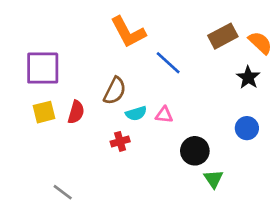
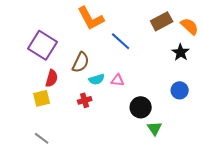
purple square: (43, 68) -> (43, 45), moved, turned 32
yellow square: (44, 112) -> (42, 98), moved

